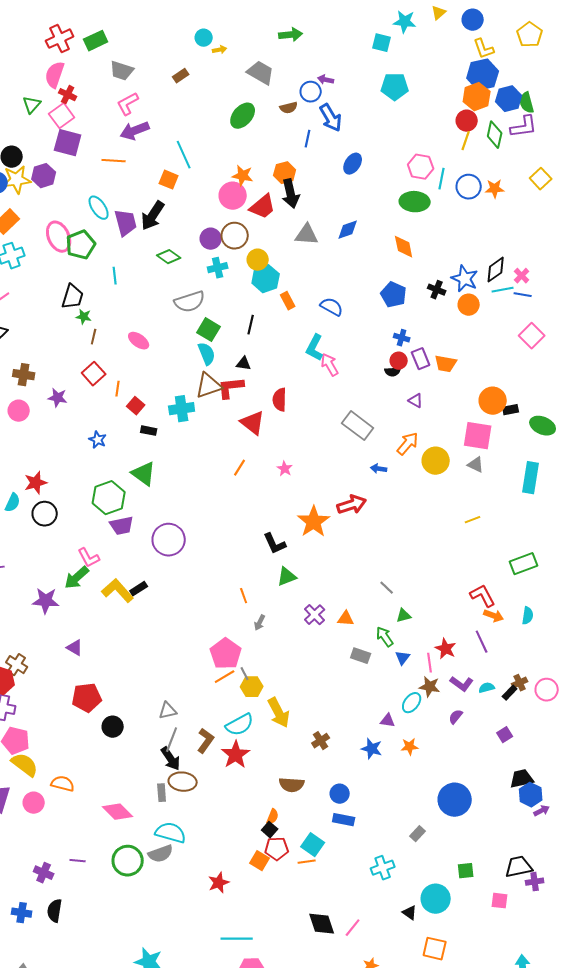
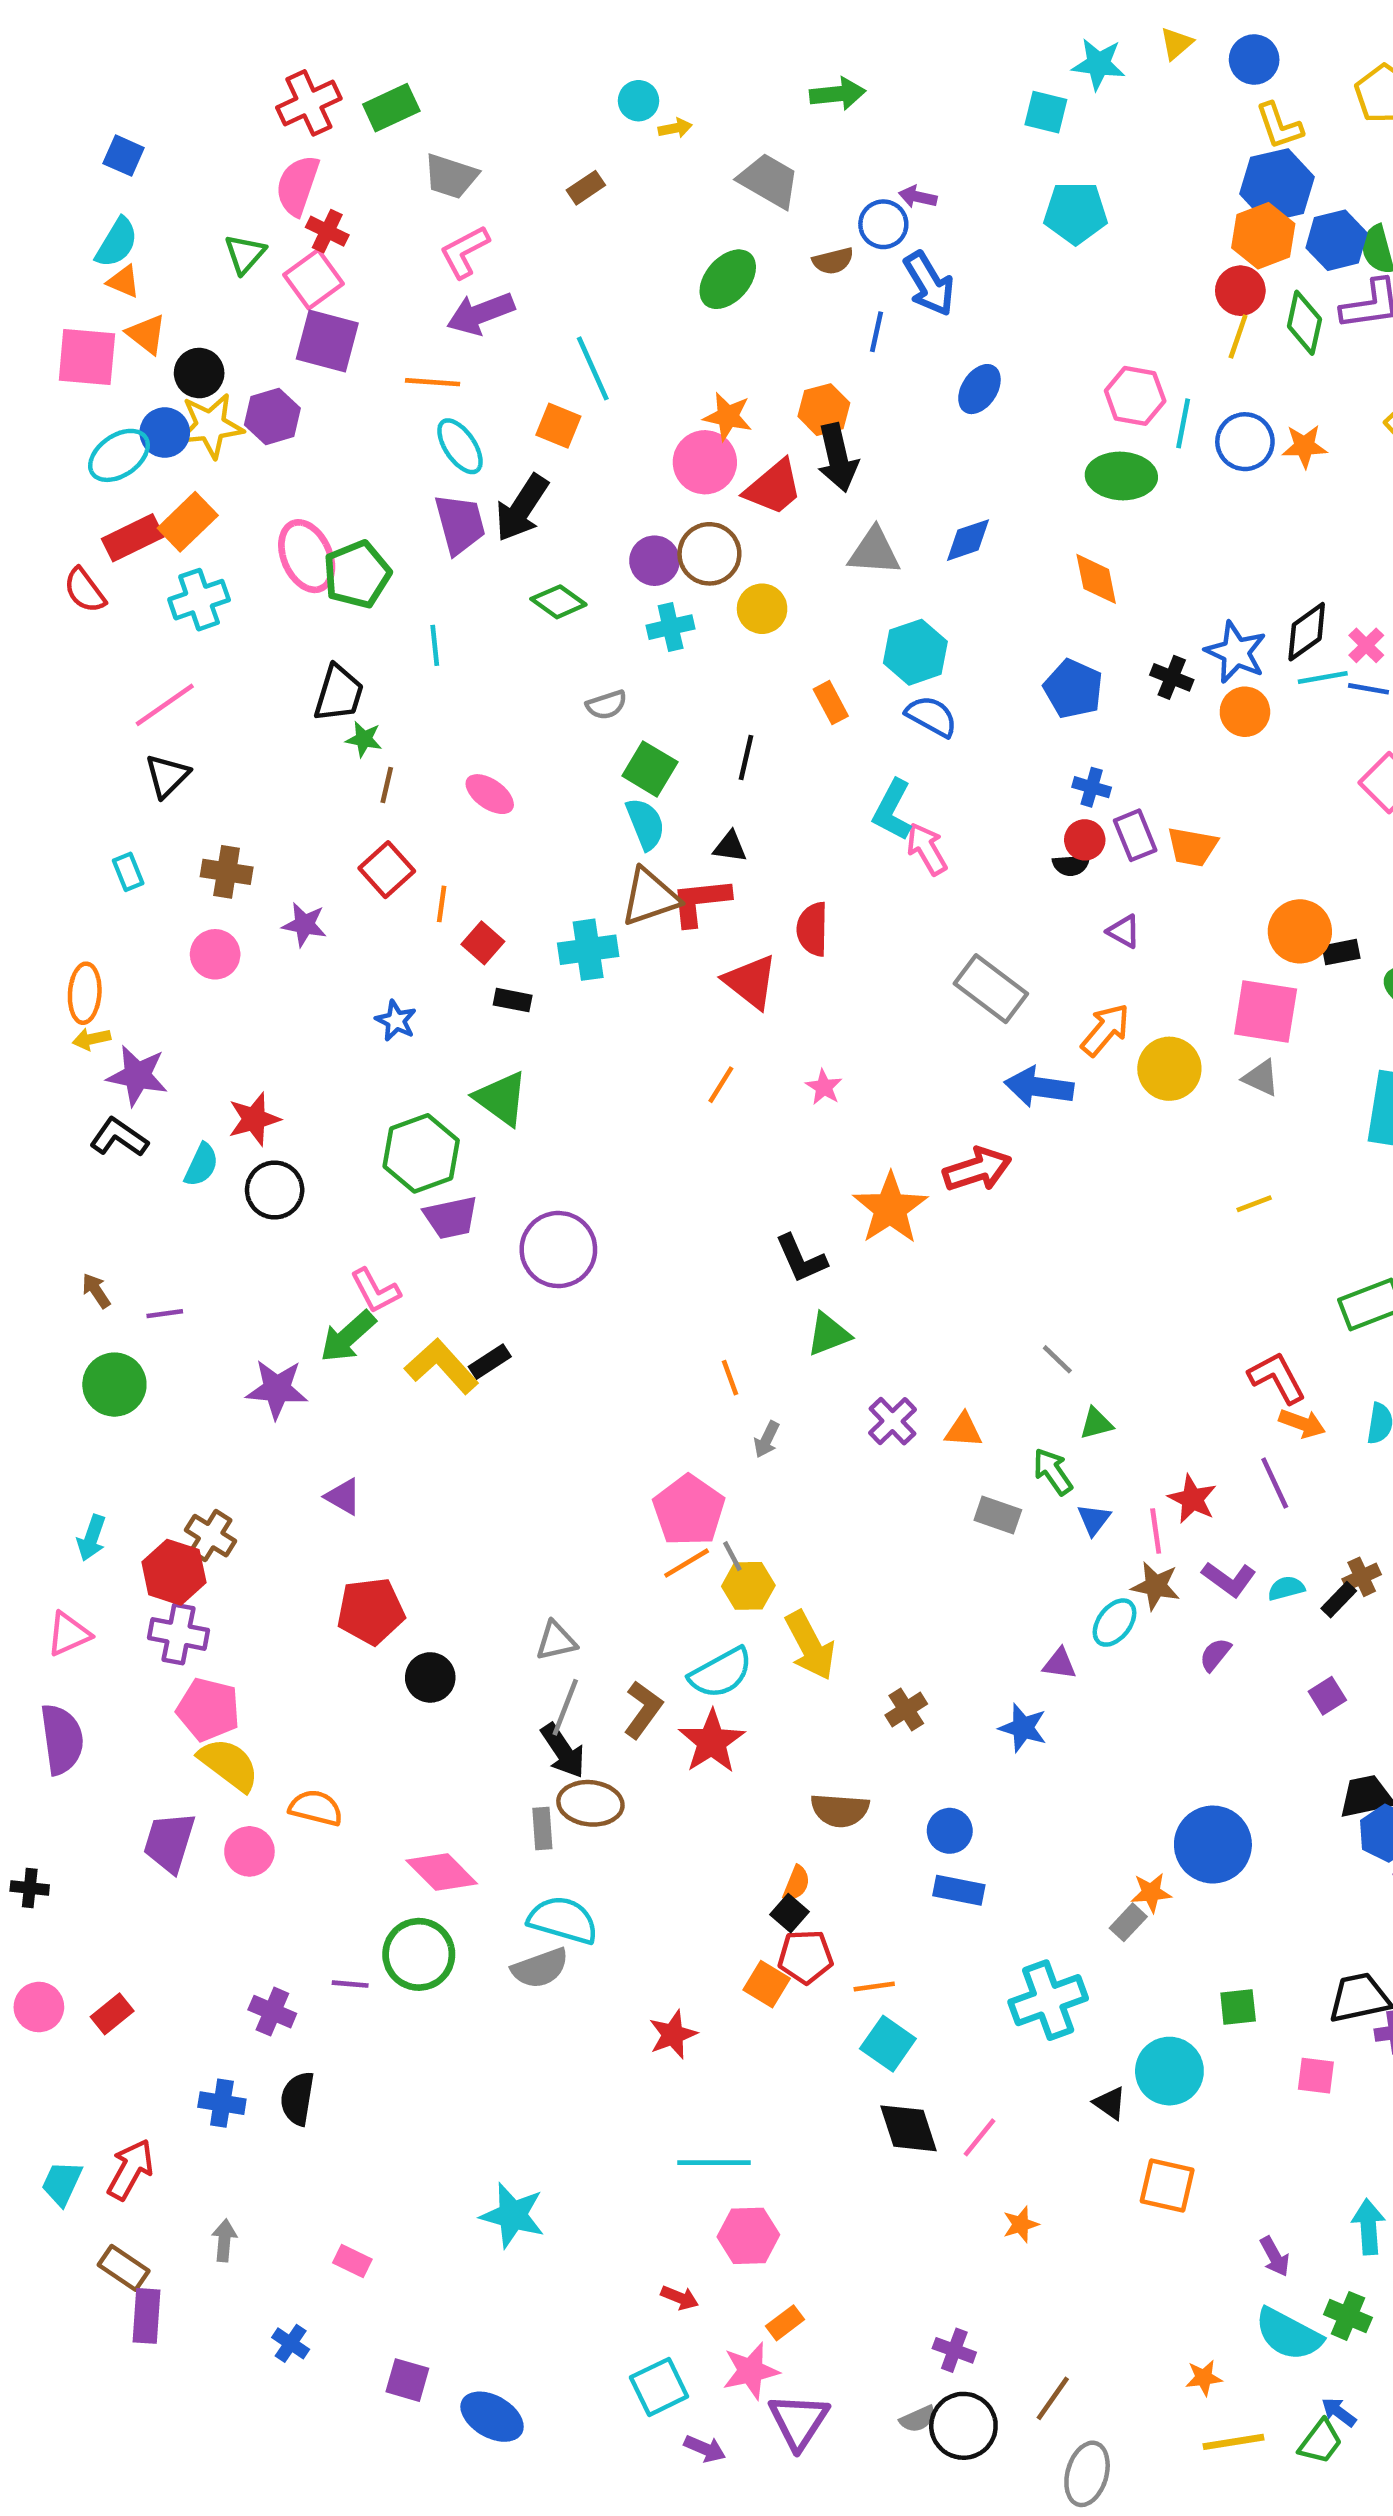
cyan ellipse: (99, 208) -> (460, 446), moved
cyan hexagon: (266, 279) -> (915, 652), moved
gray semicircle: (190, 302) -> (606, 705), size x0.6
blue arrow: (379, 469) -> (1039, 1087), size x1.8
orange star: (410, 747) -> (1151, 1893), moved
cyan square: (313, 845) -> (888, 2044), moved
green circle: (128, 861) -> (419, 1954), moved
cyan cross: (383, 868) -> (1048, 2000), size x1.4

